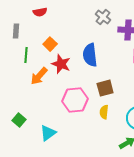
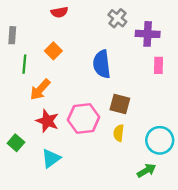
red semicircle: (40, 12) -> (59, 12), moved
red star: (61, 64) -> (47, 121), moved
brown square: (105, 88) -> (120, 104), turned 30

